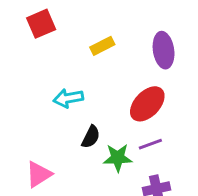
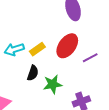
yellow rectangle: (102, 46) -> (37, 49), moved
purple line: (150, 144) -> (90, 58), moved

